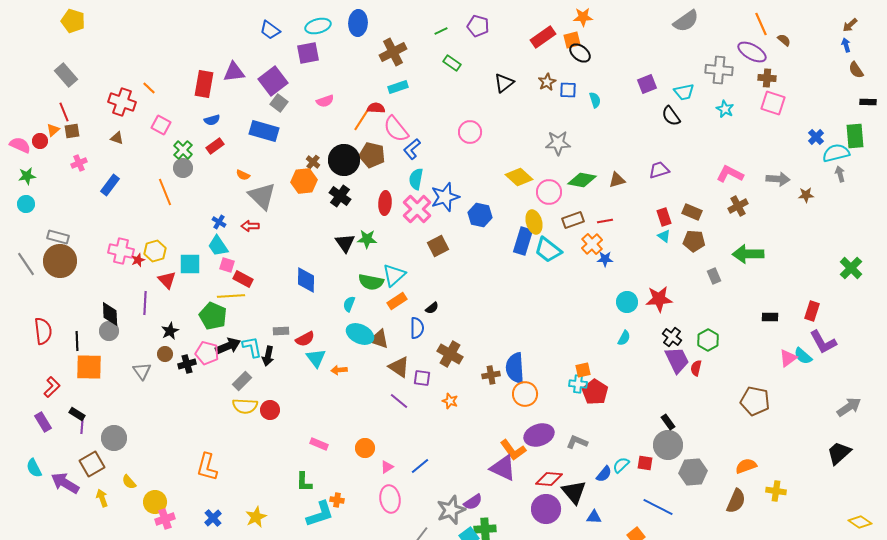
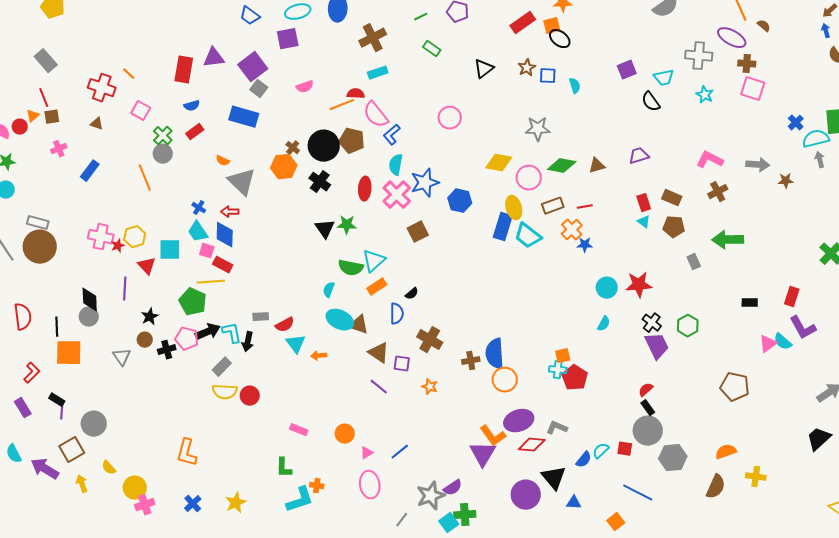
orange line: (362, 119) -> (342, 105), turned 35
yellow diamond: (519, 177) -> (499, 163), turned -32
blue diamond: (306, 280) -> (225, 235), moved
red semicircle: (696, 368) -> (646, 390), moved, turned 35
purple triangle: (503, 468) -> (483, 454), turned 36
red diamond: (549, 479) -> (532, 445), moved

